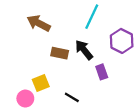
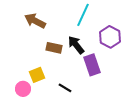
purple rectangle: (102, 72) -> (92, 65), size x1.5

